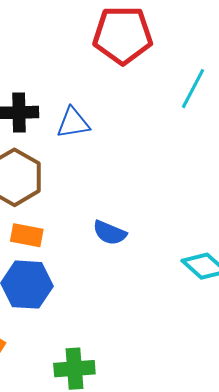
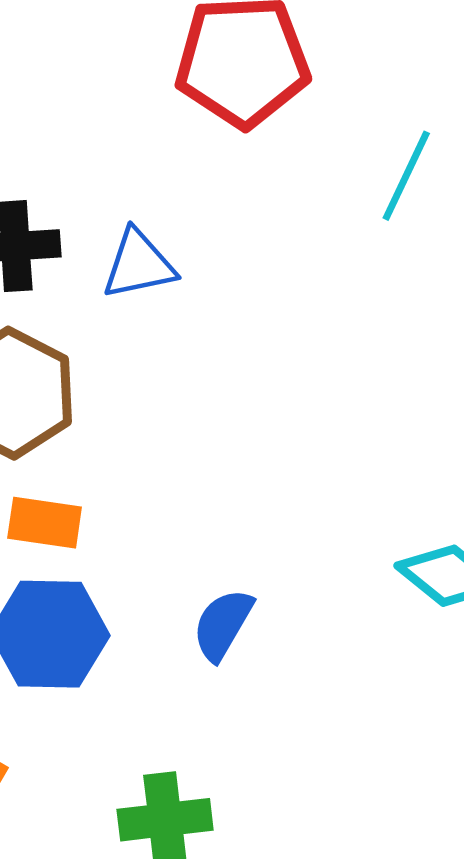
blue semicircle: (110, 233) -> (223, 625), moved, turned 100

